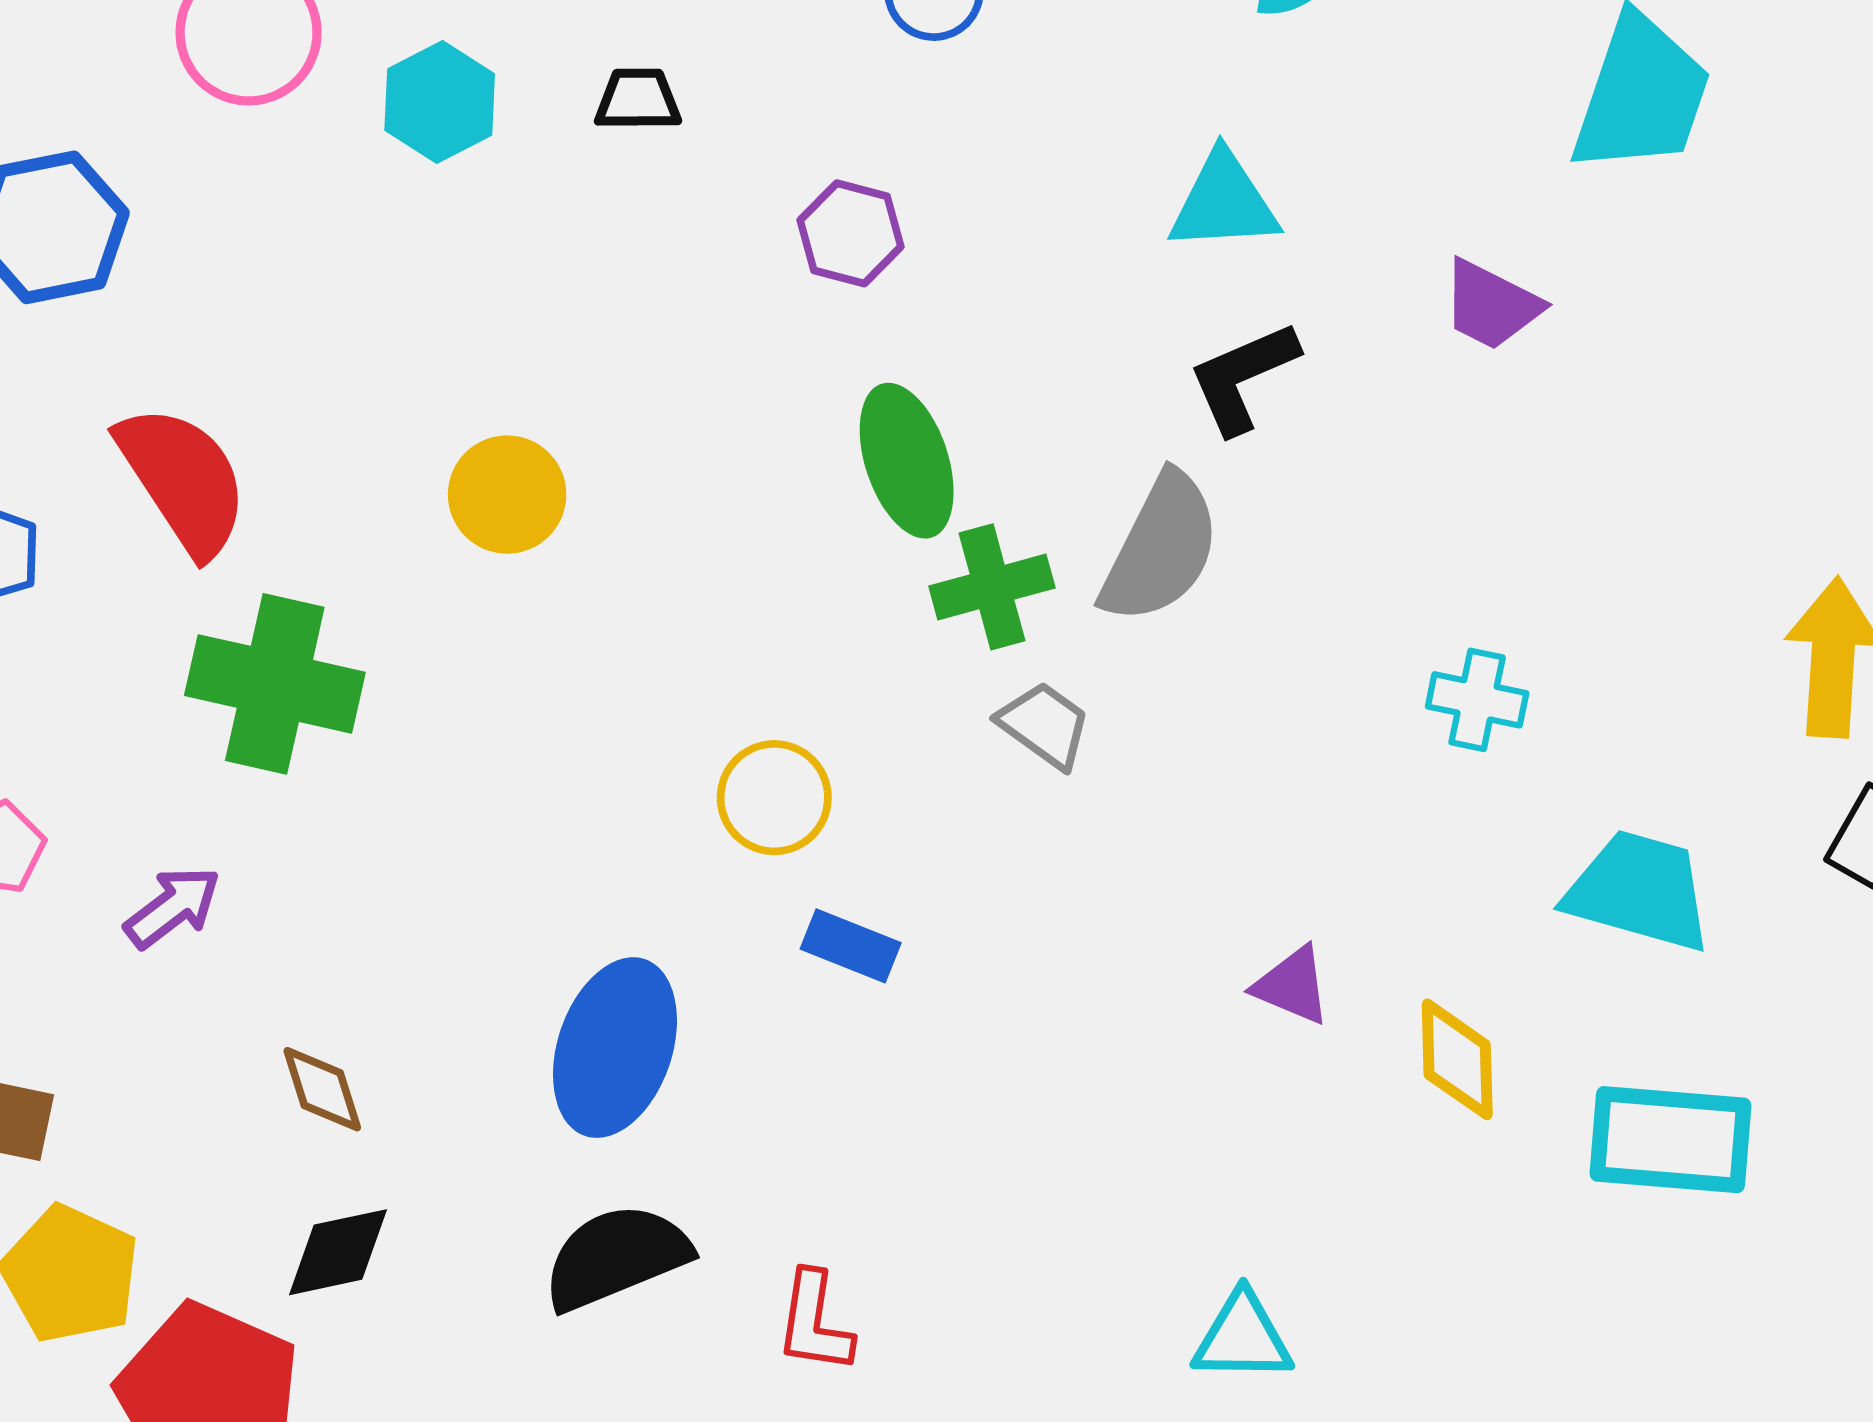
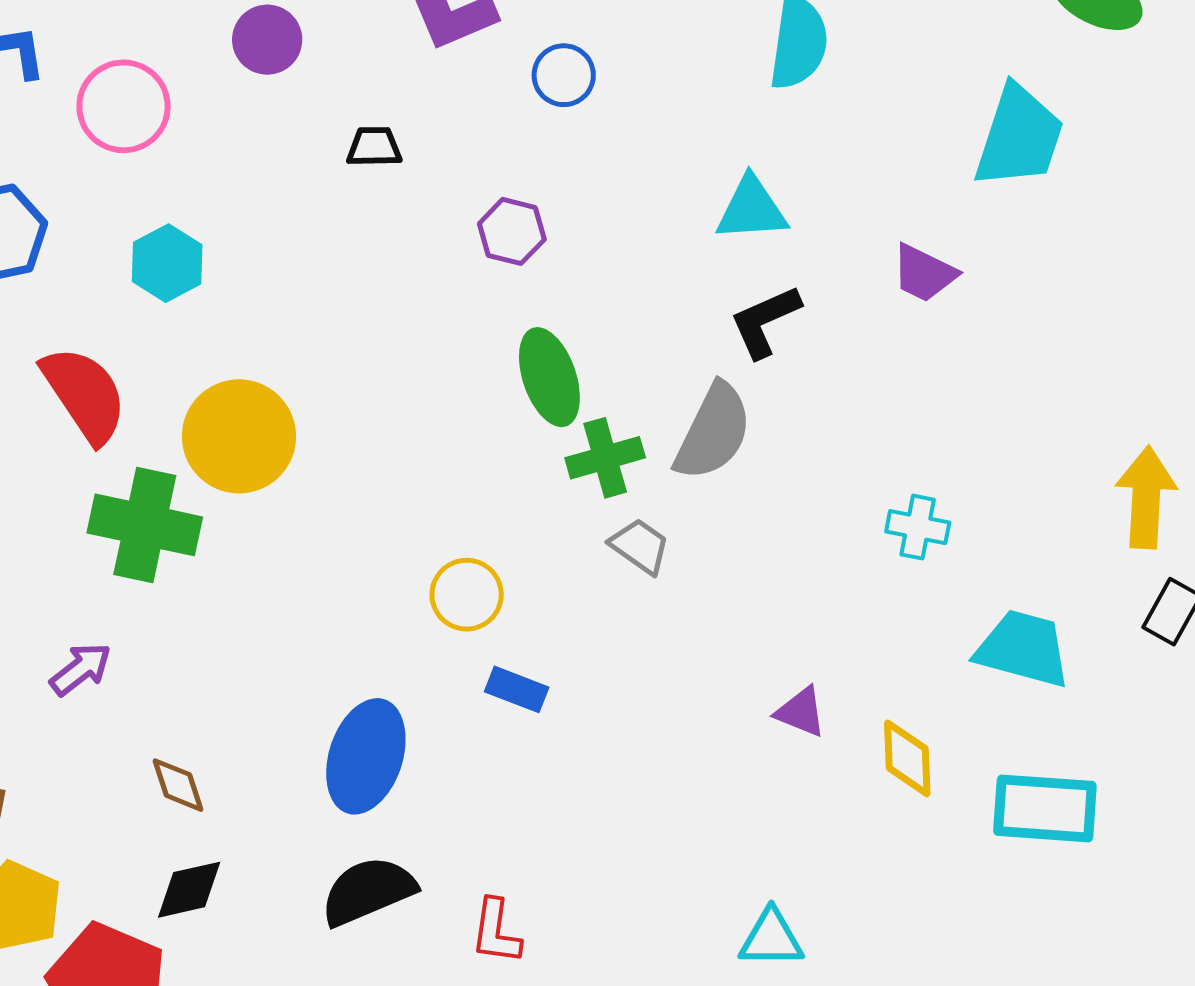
cyan hexagon: (440, 102) -> (167, 263), moved
yellow circle: (507, 495) -> (239, 436), moved, size x1.5

